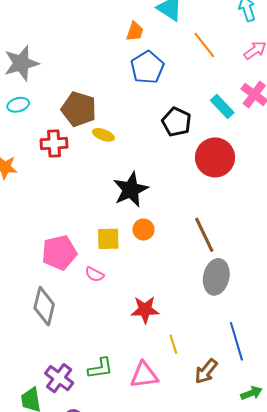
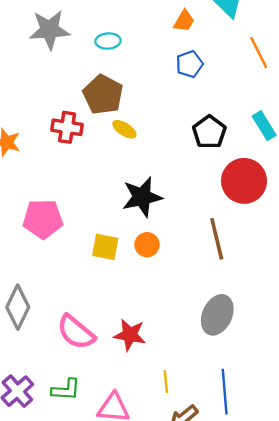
blue pentagon: (147, 67) -> (189, 64), size x0.7
cyan ellipse: (18, 105) -> (108, 41), moved
brown line: (204, 235) -> (217, 239), moved
pink pentagon: (59, 253) -> (43, 219), moved
pink semicircle: (94, 274) -> (76, 332), moved, size x1.8
yellow line: (173, 344) -> (166, 382), moved

